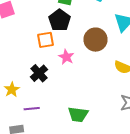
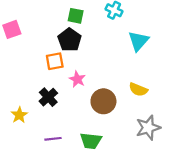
brown circle: (95, 40) -> (103, 101), moved
purple line: (32, 109) -> (53, 139), moved

